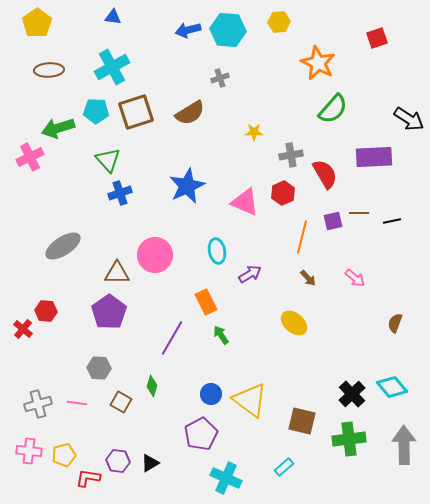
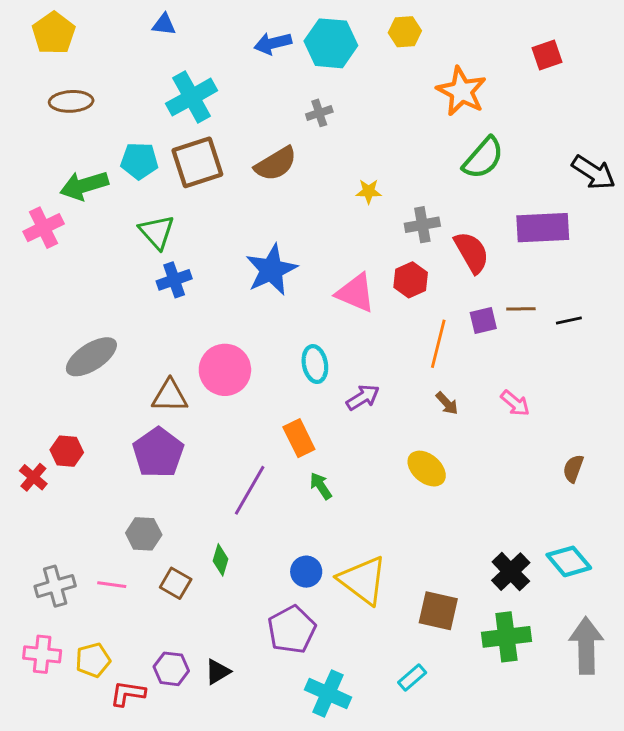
cyan cross: (112, 67) -> (192, 97), moved

